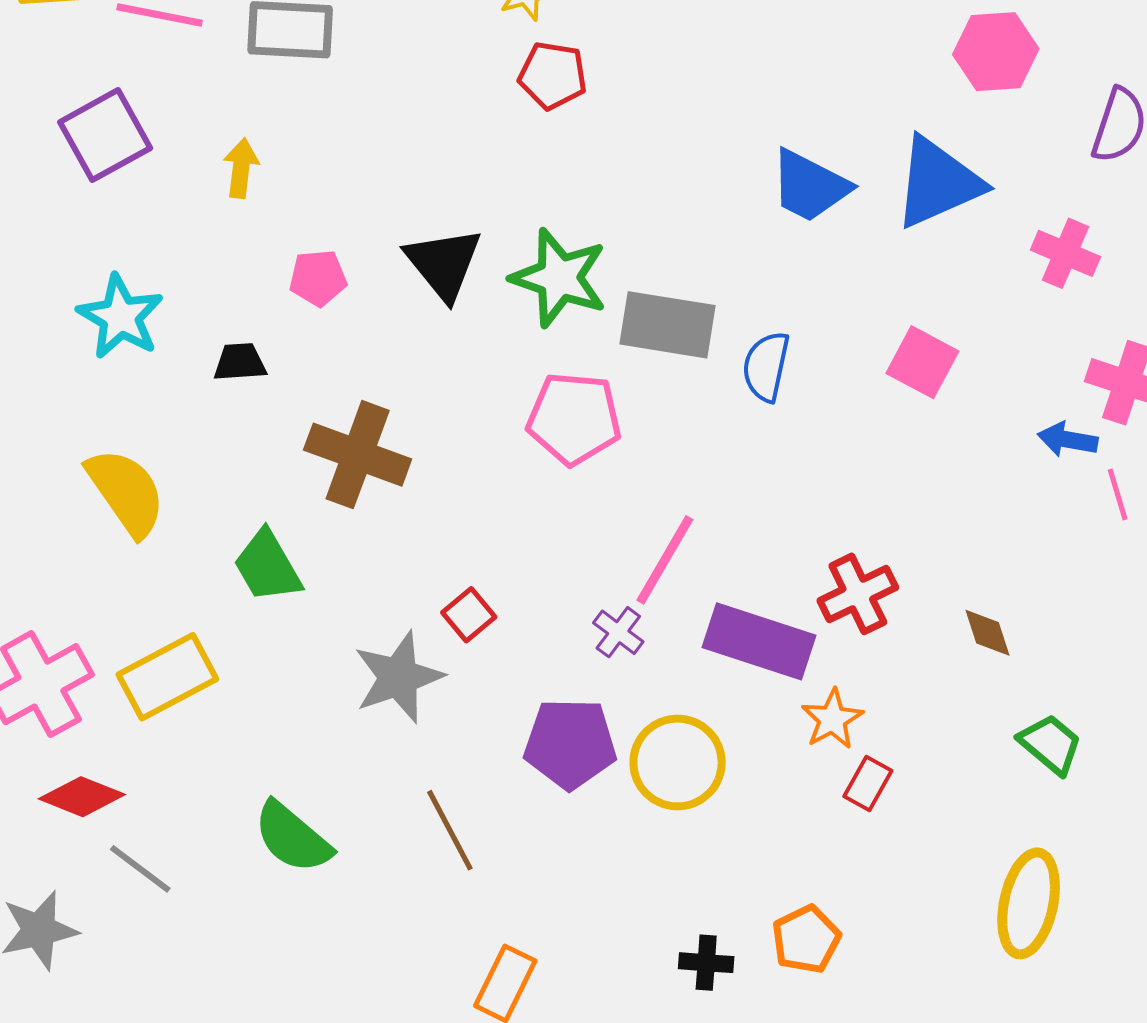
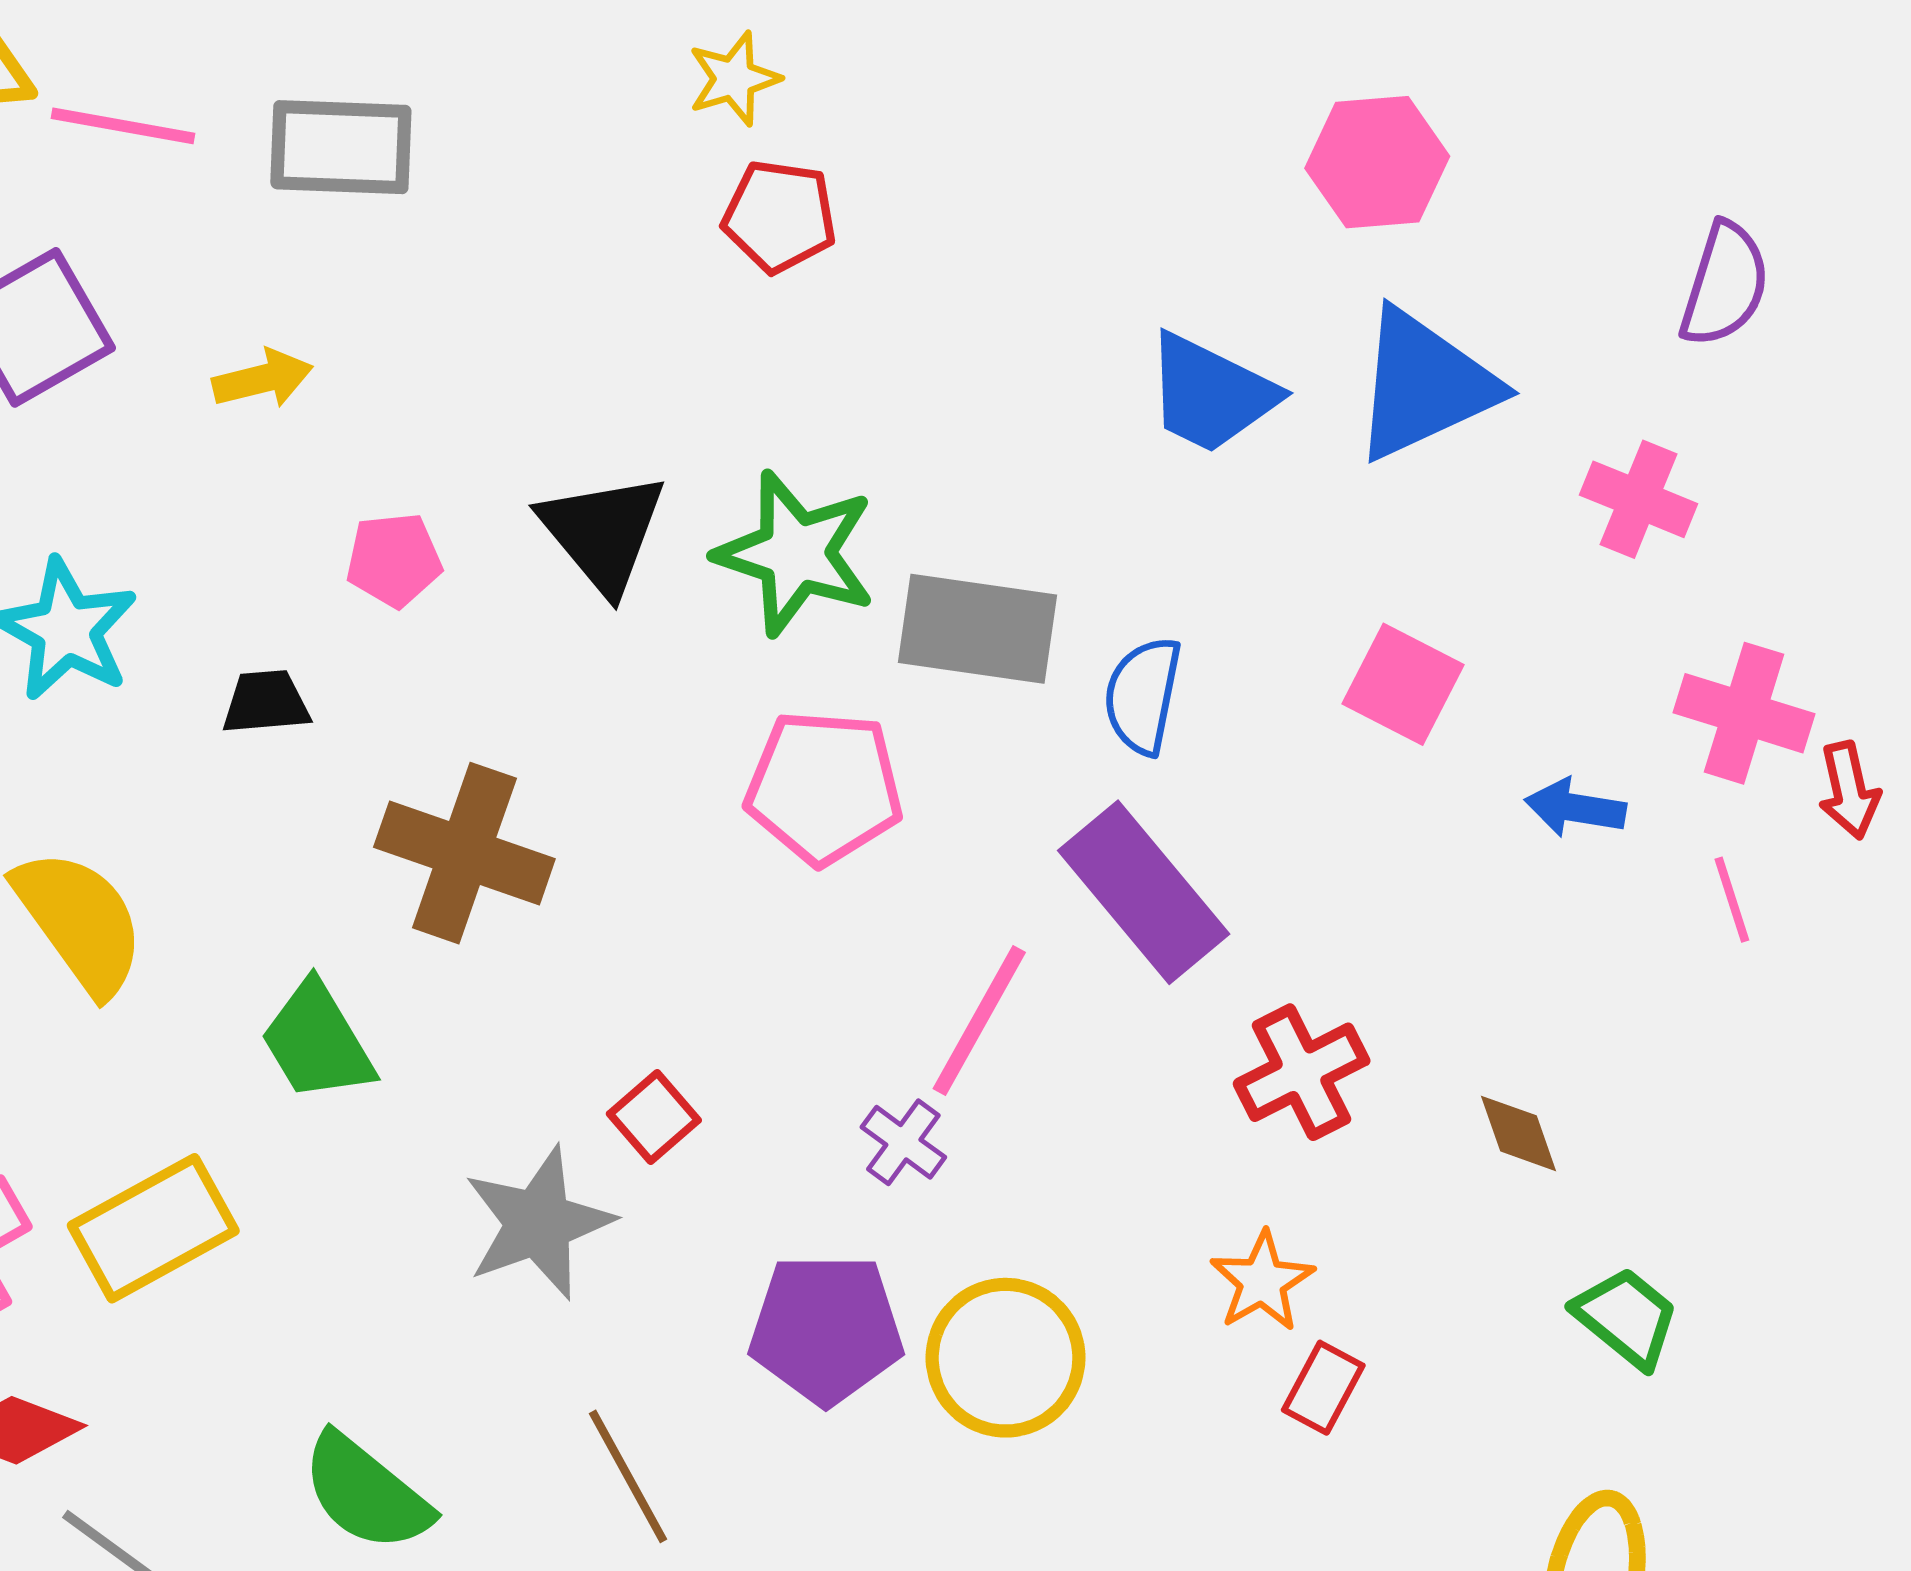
pink hexagon: (996, 52) -> (1377, 162), moved
yellow arrow: (241, 168) -> (263, 379), turned 70
blue arrow: (1068, 440) -> (1575, 808), moved
purple rectangle: (759, 641) -> (1144, 892), moved, turned 33

